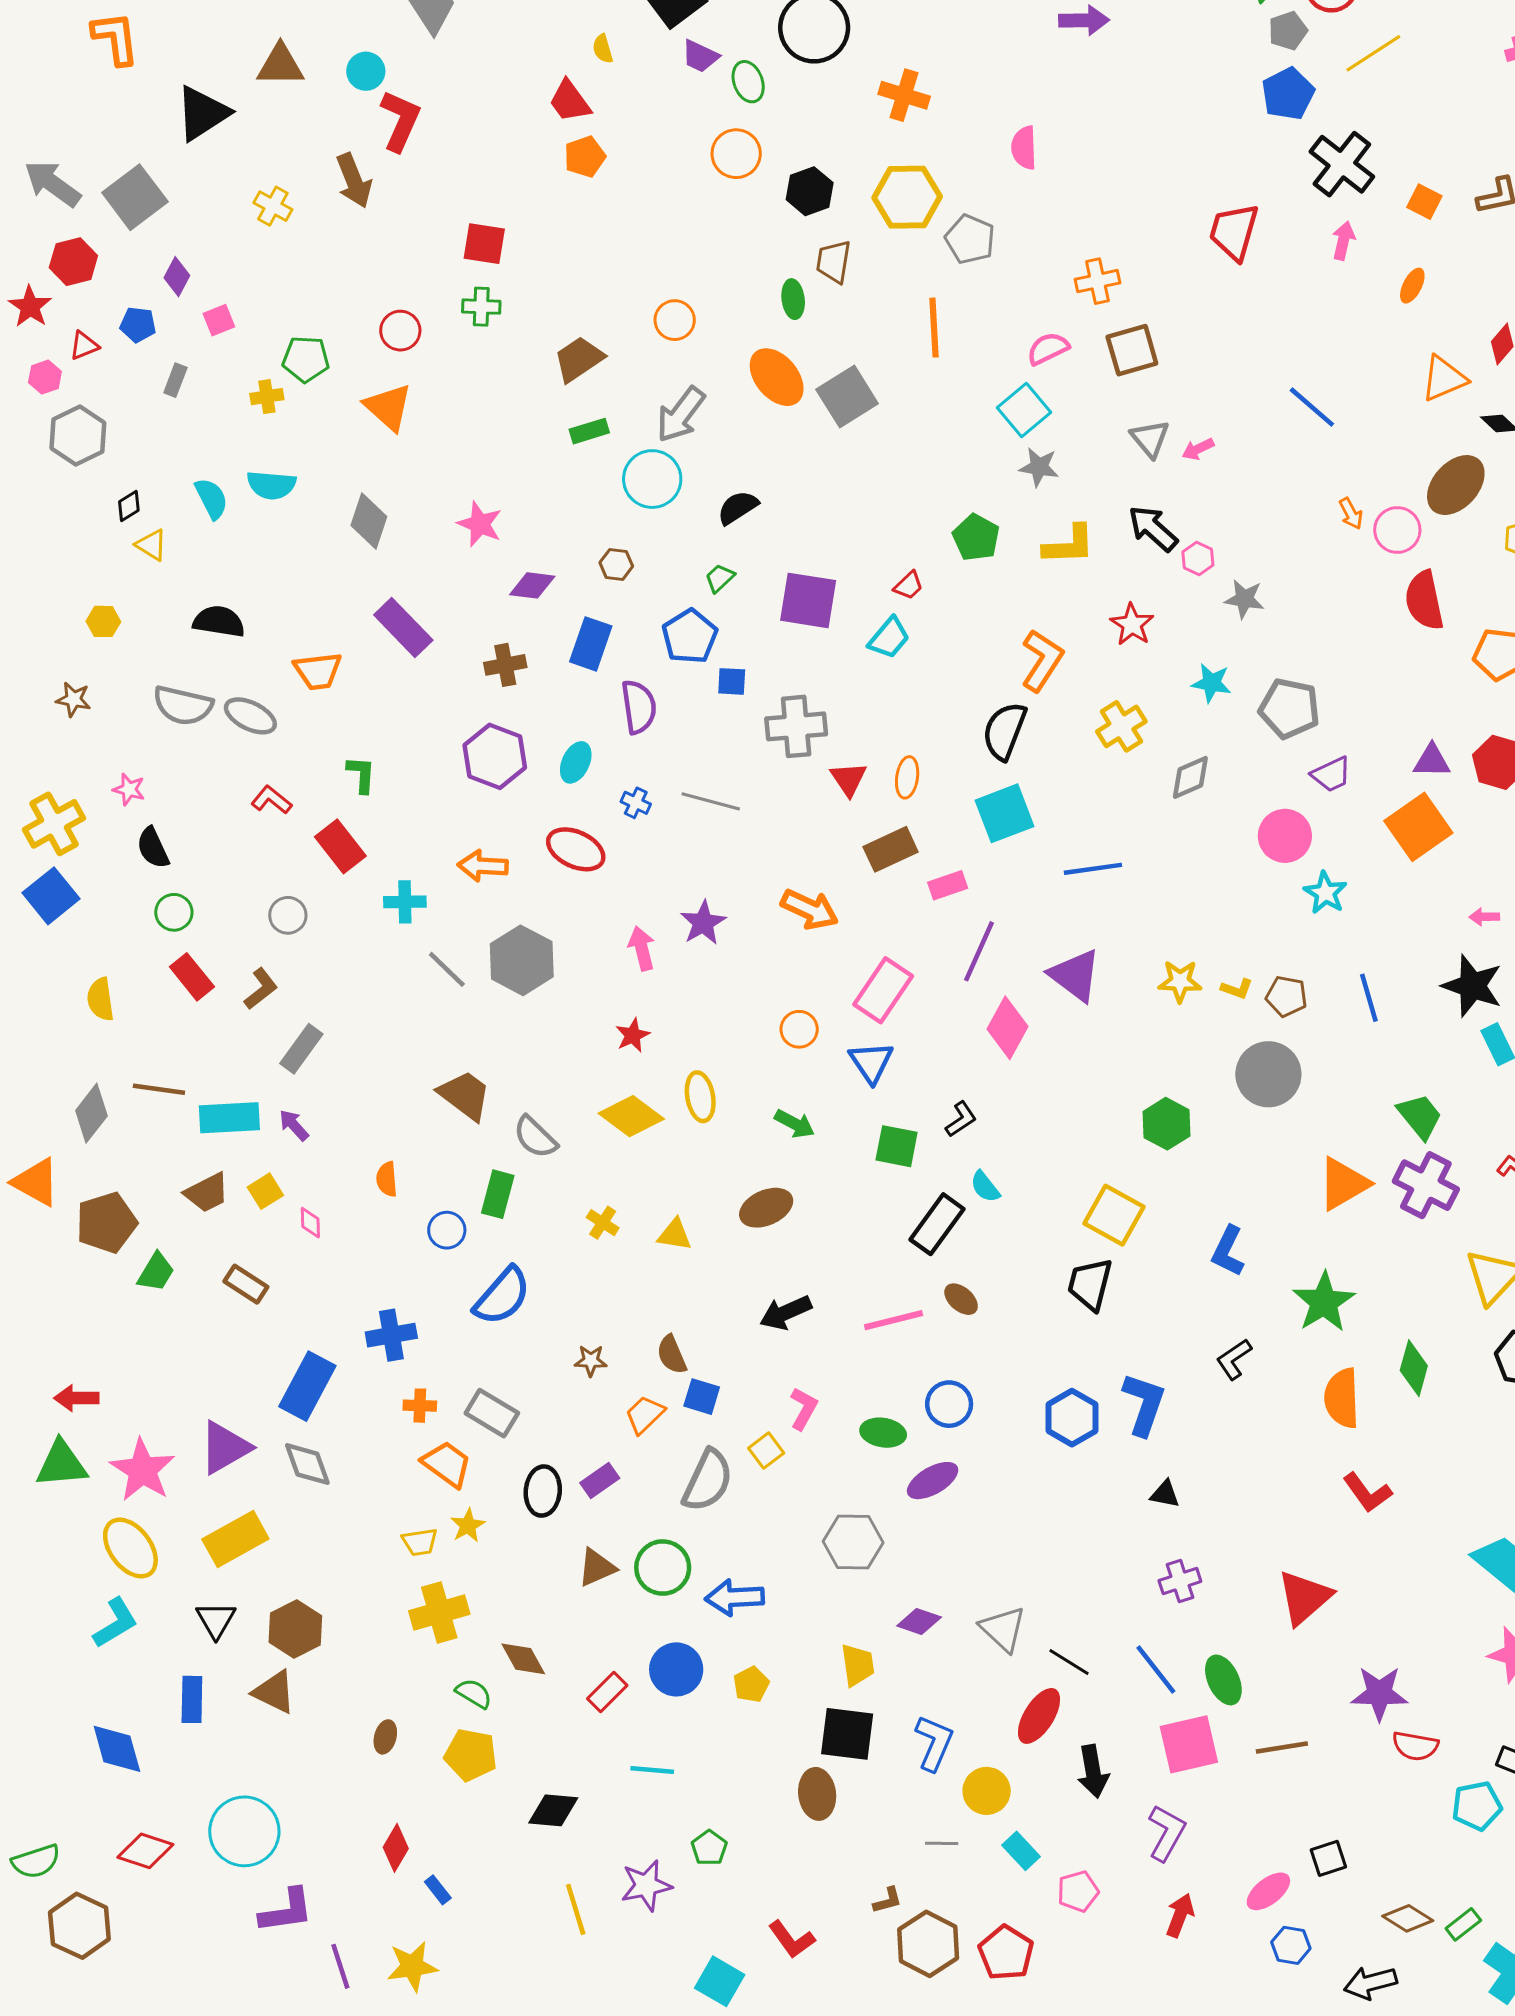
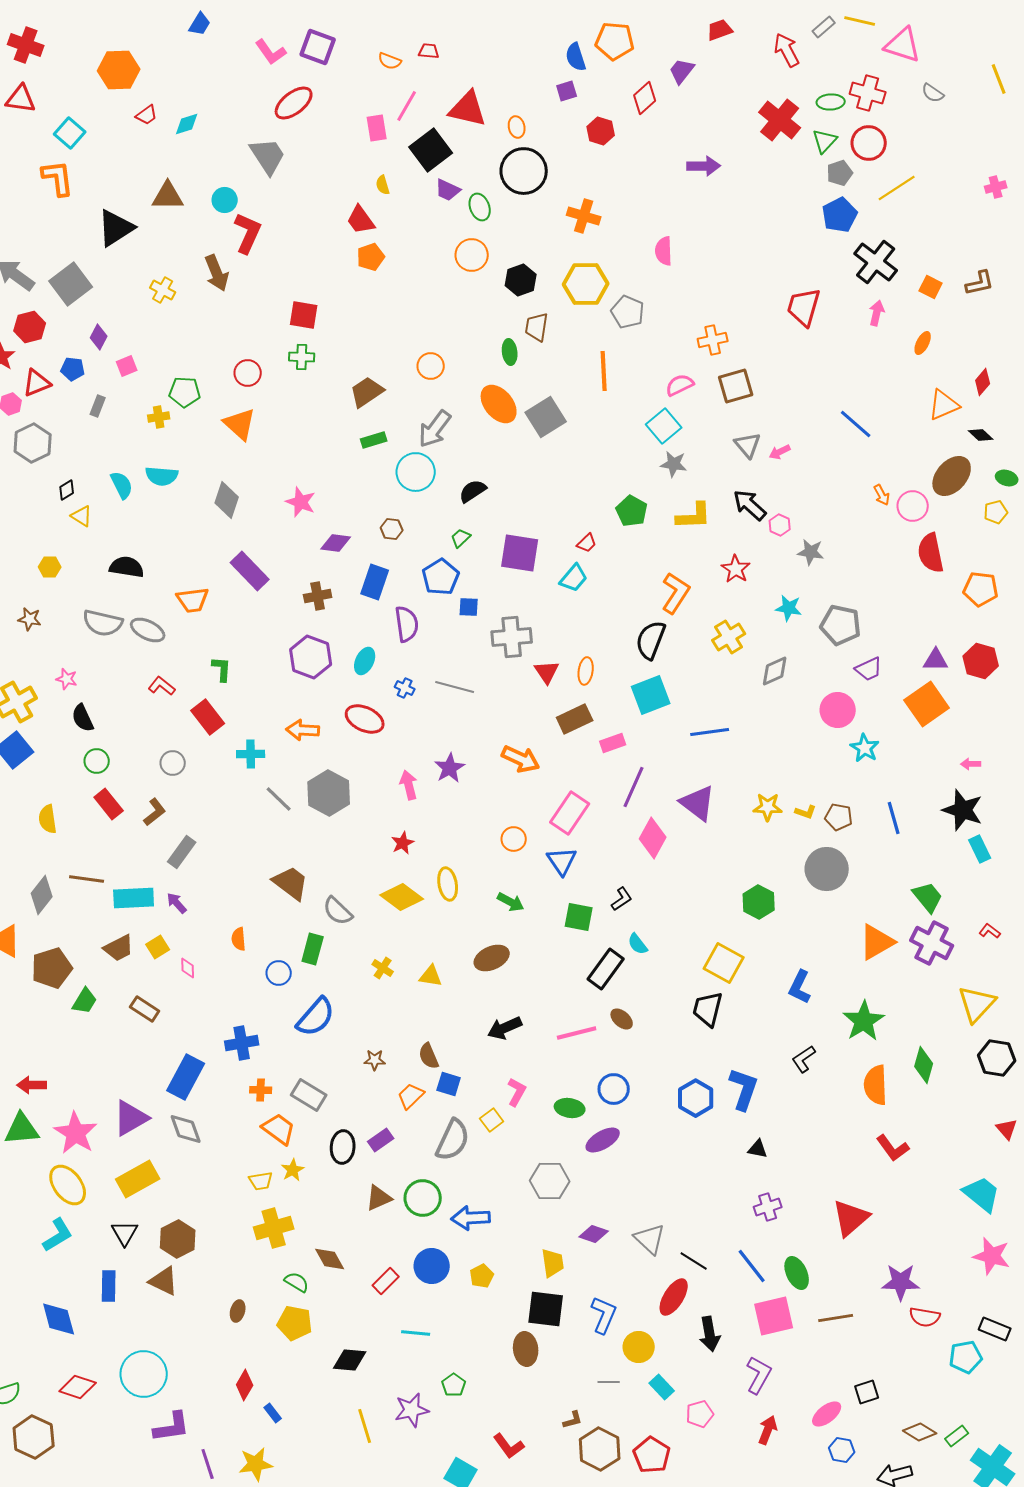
red triangle: (84, 346) -> (37, 383), size x1.4

